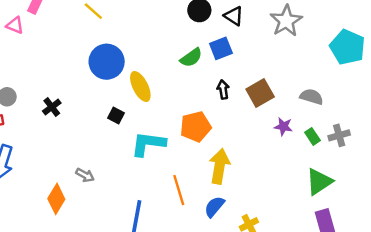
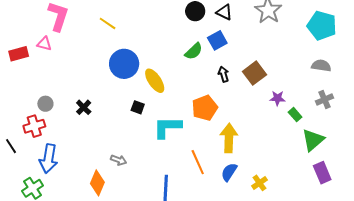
gray semicircle: (311, 97) -> (321, 66), moved
green rectangle: (313, 136) -> (295, 115), moved

